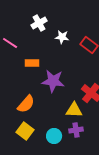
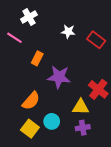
white cross: (39, 23) -> (29, 17), moved
orange rectangle: (32, 63) -> (37, 58), turned -64
cyan circle: (54, 136) -> (52, 121), moved

